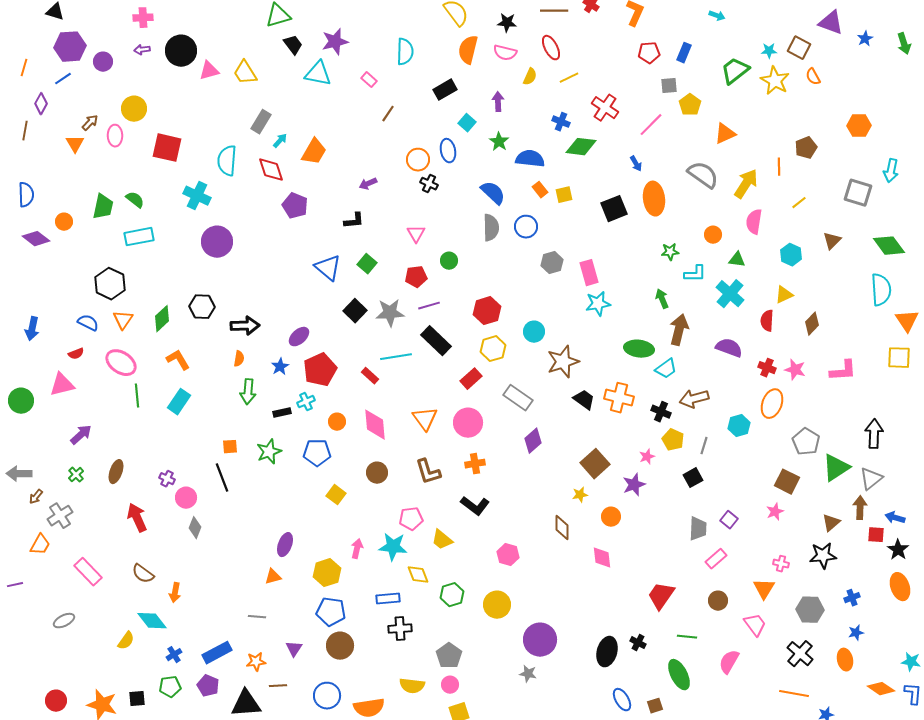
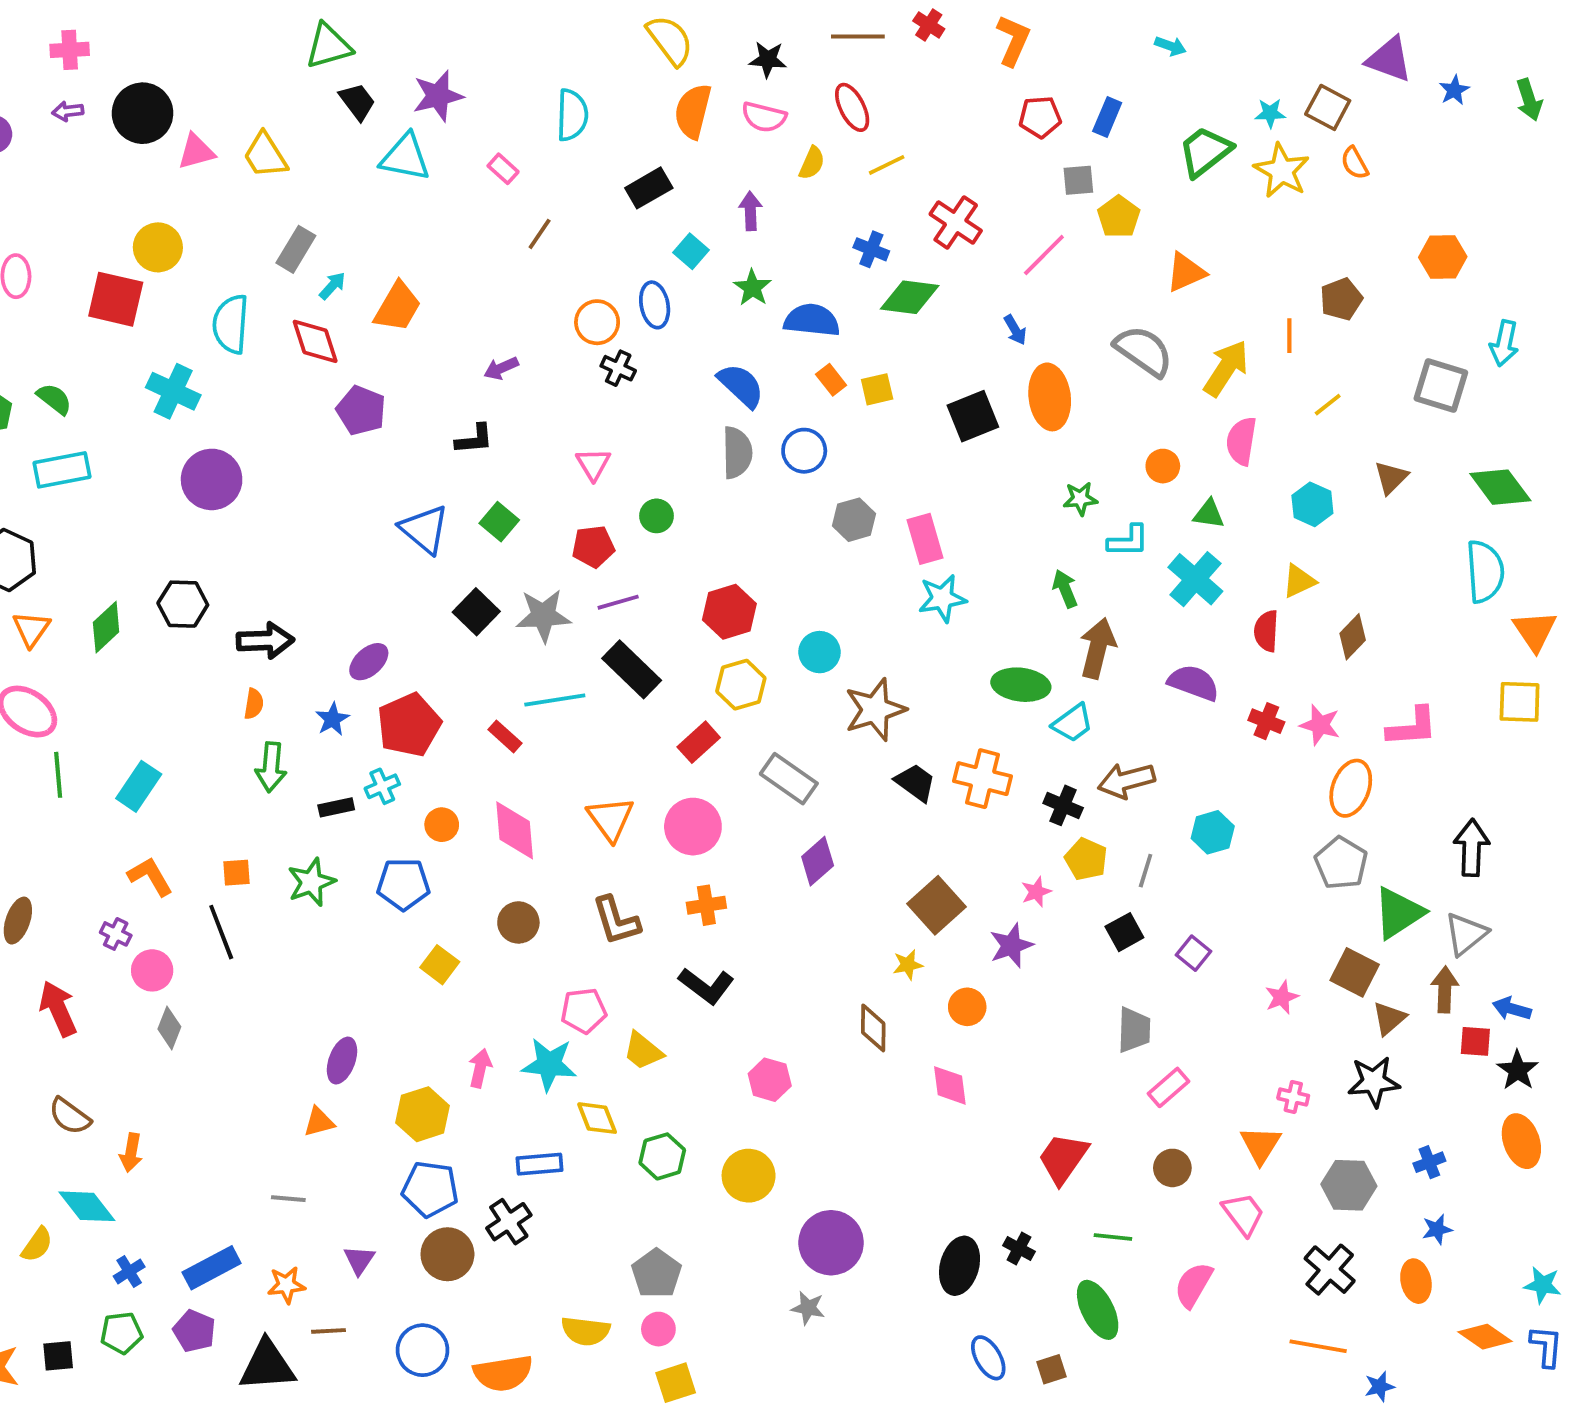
yellow circle: (134, 109) -> (158, 247), moved
orange L-shape: (178, 360) -> (150, 876), moved
orange ellipse: (772, 404) -> (1351, 788), moved
brown square: (787, 482) -> (1355, 972), moved
purple square: (729, 520) -> (1193, 953), moved
black cross: (400, 629) -> (509, 1222), moved, turned -30

